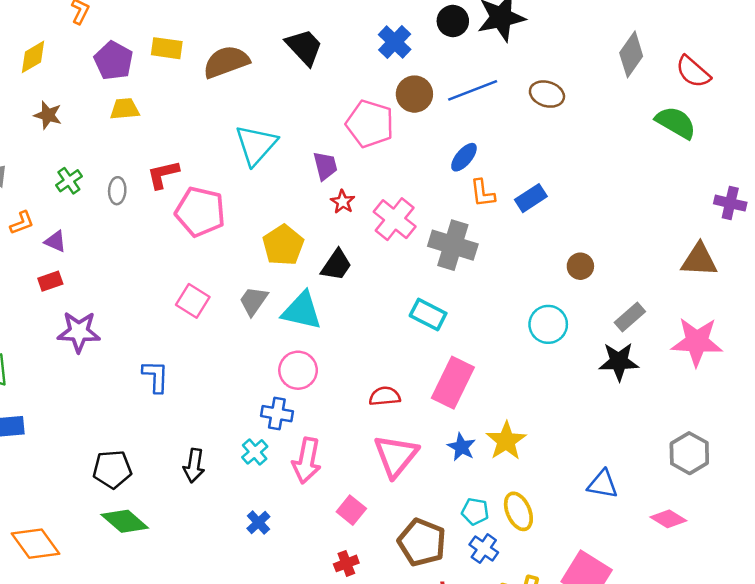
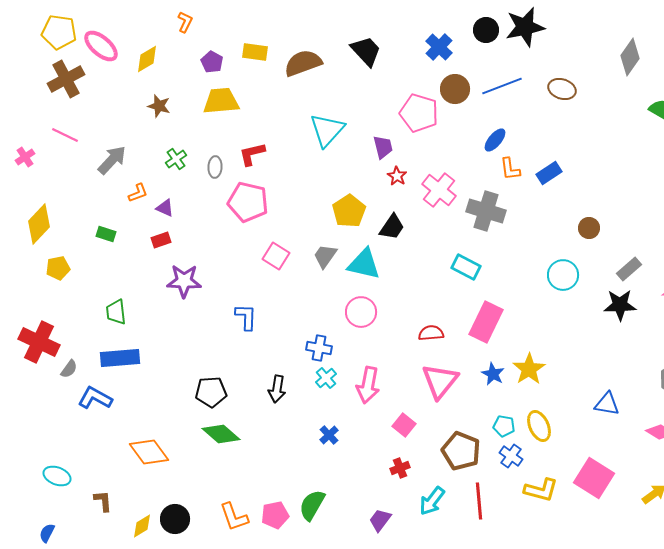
purple pentagon: (114, 61) -> (212, 62), size x0.7
yellow trapezoid: (125, 109) -> (221, 101), size x1.5
pink pentagon: (200, 212) -> (248, 202), moved
blue cross: (277, 414) -> (319, 348), moved

